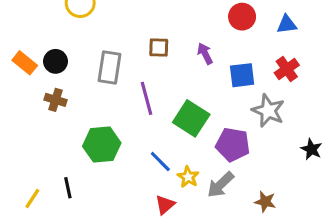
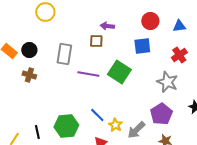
purple arrow: (205, 54) -> (107, 26), moved, turned -56
blue square: (242, 75) -> (142, 46), moved
purple line: (146, 98) -> (88, 74), turned -65
green square: (191, 118) -> (119, 72), moved
green hexagon: (102, 145) -> (66, 126), moved
purple pentagon: (233, 145) -> (161, 114), moved, turned 30

